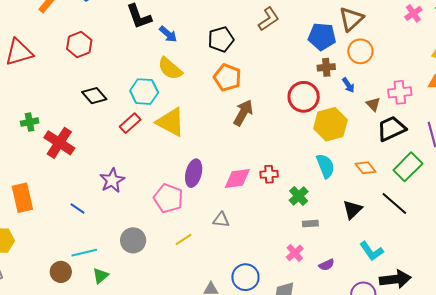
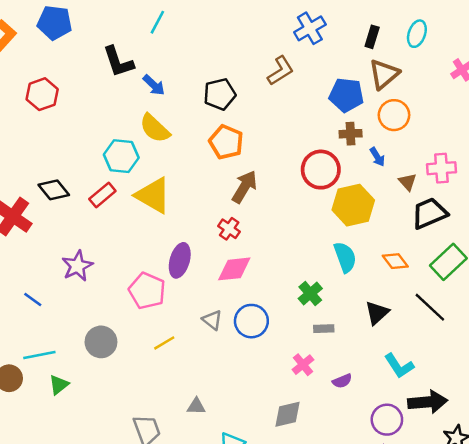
black diamond: (94, 96) -> (54, 190), moved
red cross: (269, 174) -> (229, 229), moved, turned 36
gray triangle: (221, 220) -> (212, 320), turned 30
blue circle: (245, 277) -> (251, 321), moved

